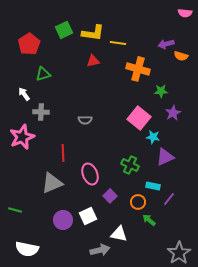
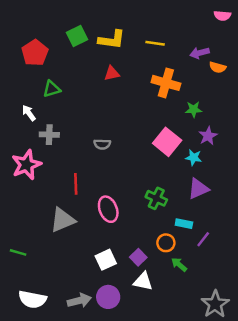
yellow line: (118, 43) -> (155, 43), moved
cyan star: (153, 137) -> (194, 157), moved
purple square: (110, 196) -> (138, 257), moved
purple circle: (63, 220) -> (108, 297), moved
gray arrow: (100, 250) -> (79, 301), moved

